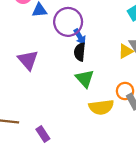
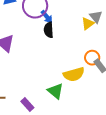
green triangle: (85, 79) -> (56, 91), moved

